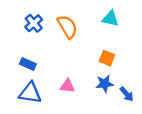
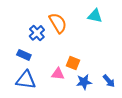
blue cross: (34, 23) -> (37, 33), moved
orange square: (107, 58) -> (73, 63), moved
blue star: (105, 84) -> (84, 82), moved

